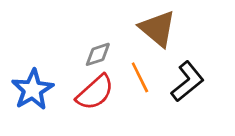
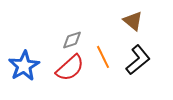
brown triangle: (158, 29) -> (133, 21), moved, size x0.7

